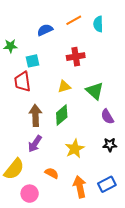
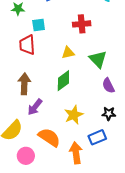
brown arrow: (35, 115) -> (24, 84), moved
orange semicircle: (52, 173) -> (49, 137), size x1.6
blue rectangle: (107, 184) -> (97, 137), moved

